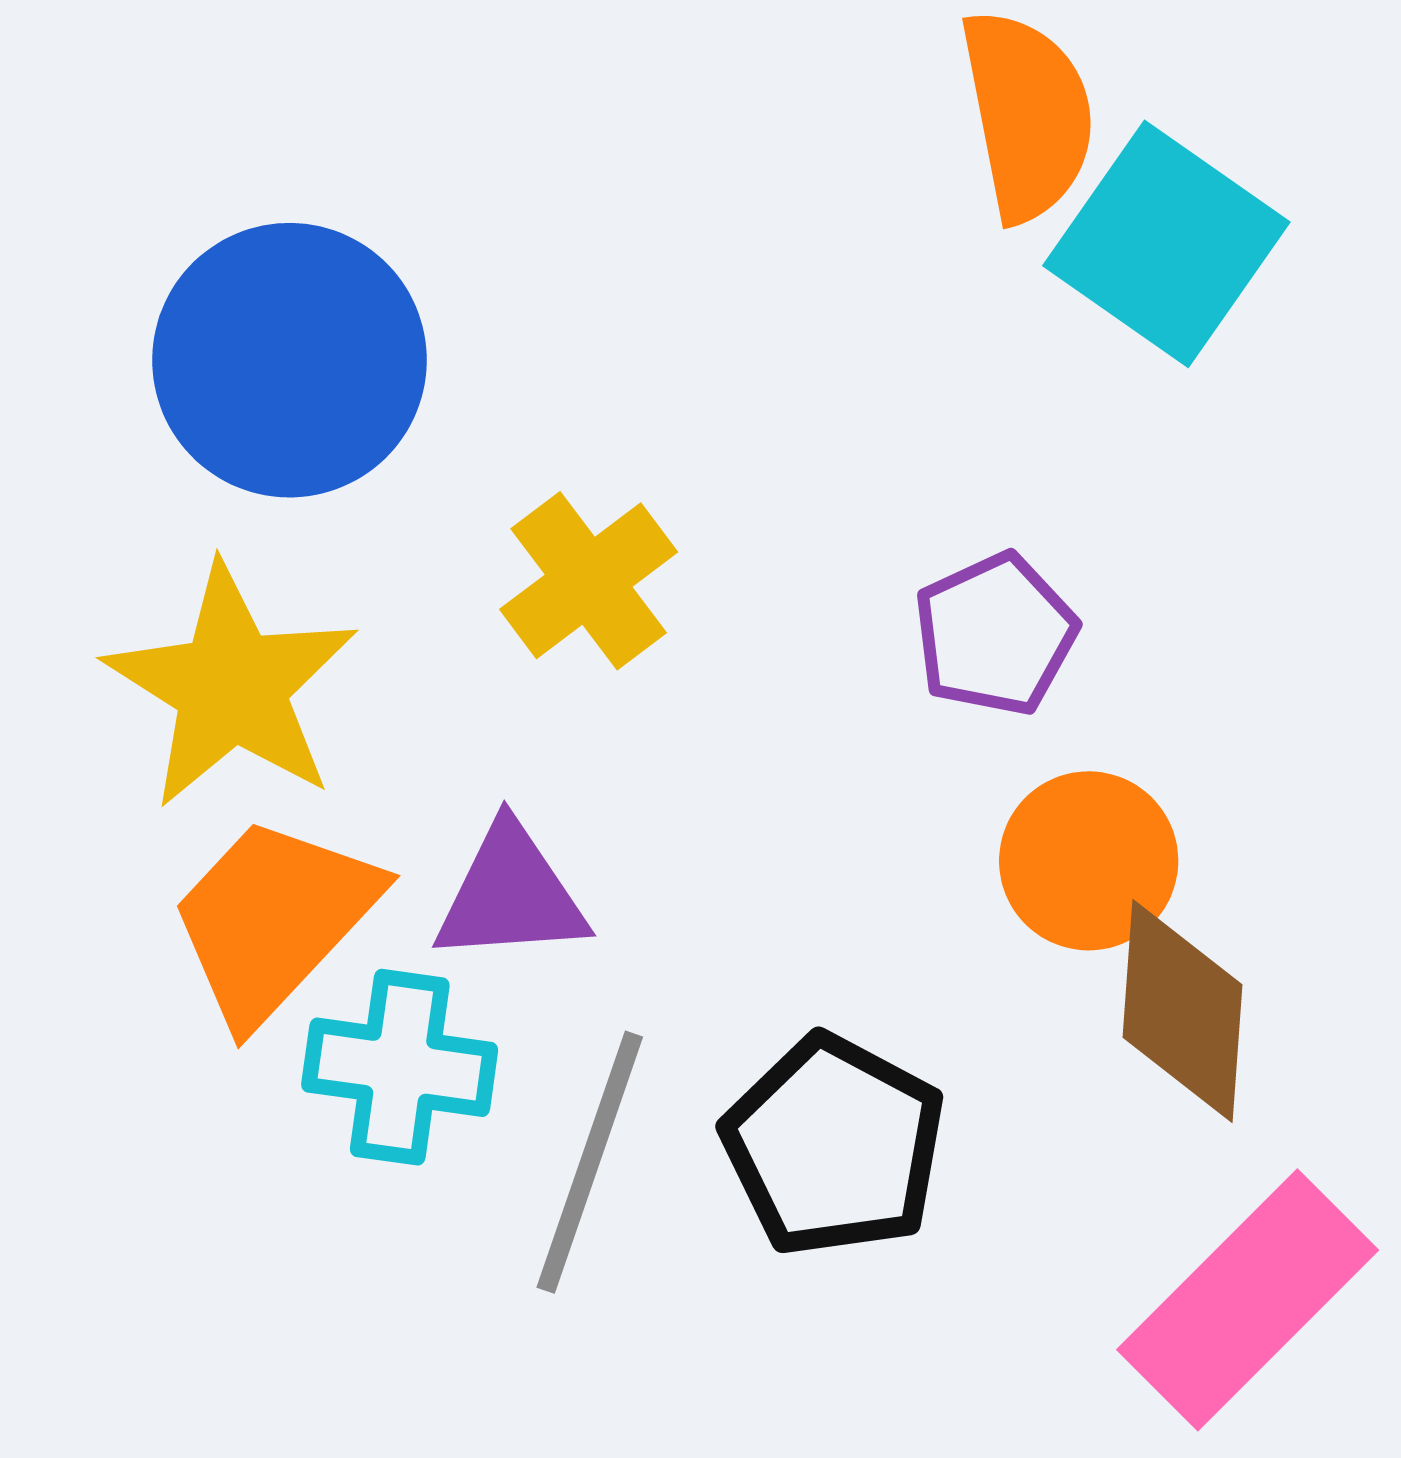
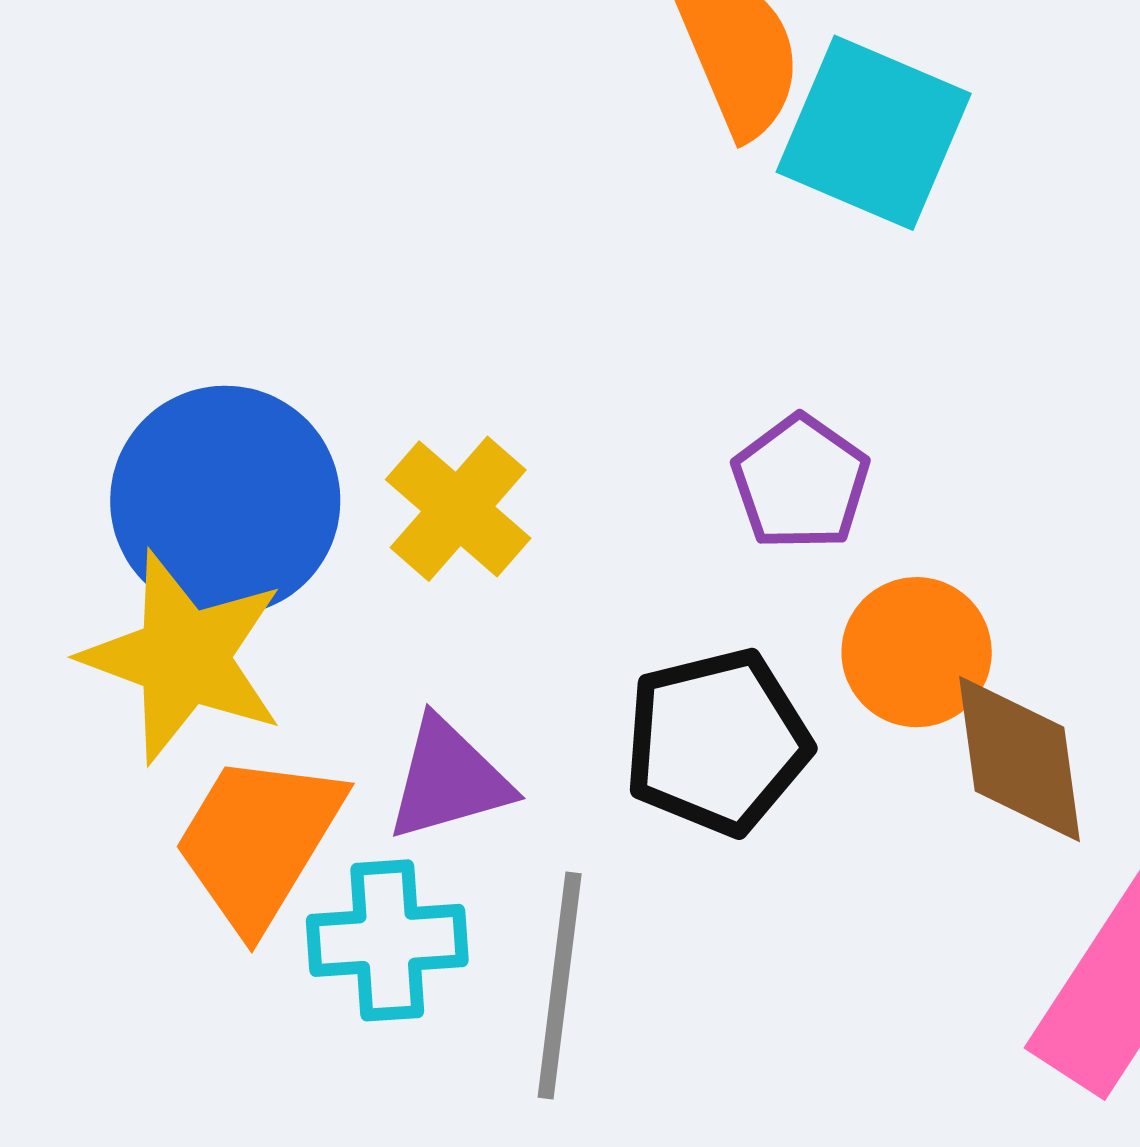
blue circle: (289, 360) -> (225, 501), moved
black pentagon: (834, 1146) -> (717, 742), moved, turned -30

